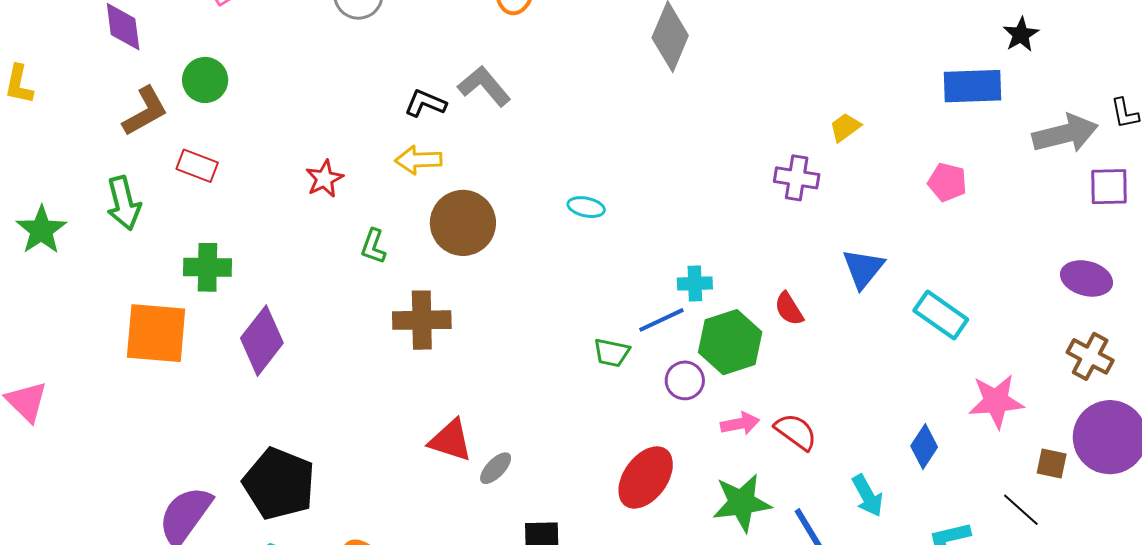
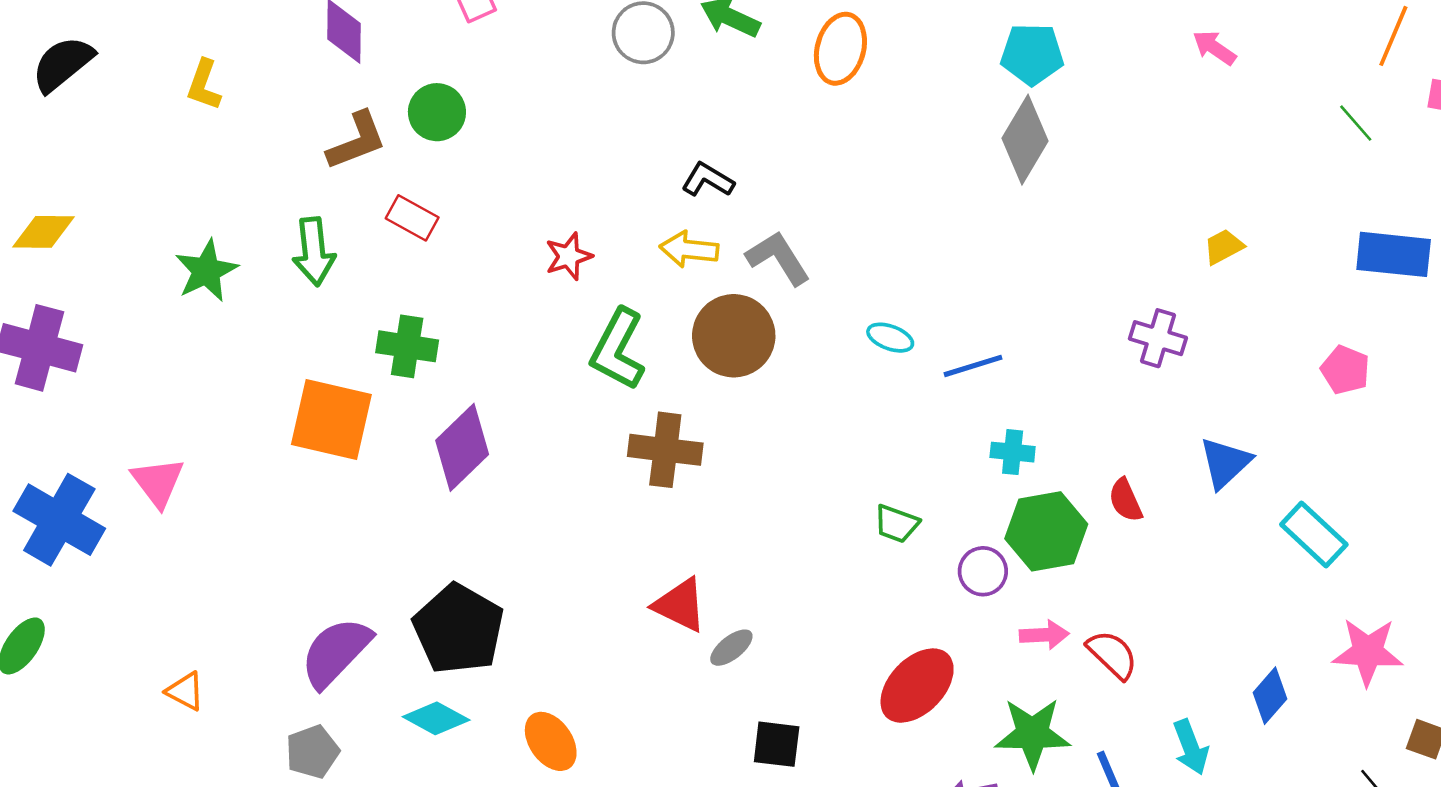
gray L-shape: (484, 86) -> (778, 258), moved
yellow trapezoid: (845, 127) -> (1224, 247), moved
green L-shape: (373, 246) -> (618, 349), size x1.8
blue line: (661, 320) -> (973, 366), moved

